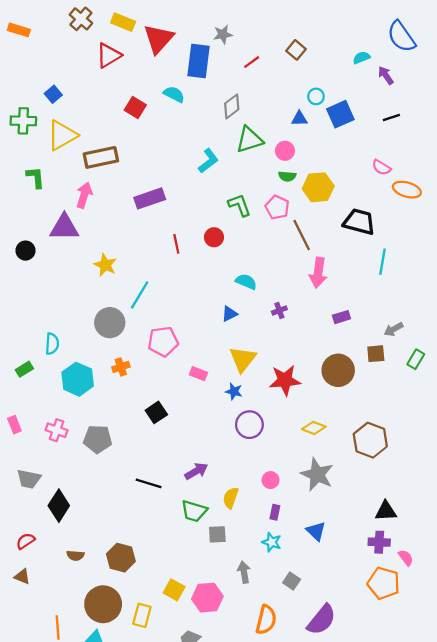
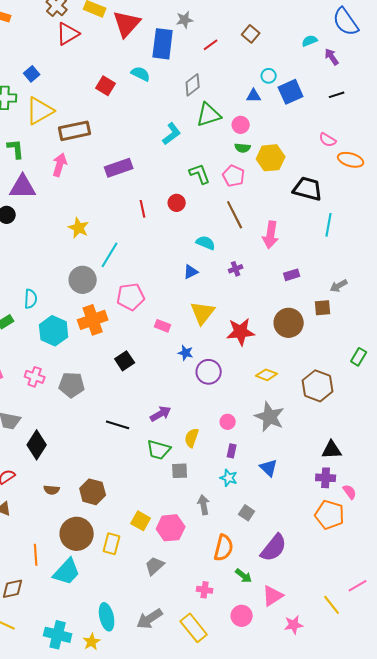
red triangle: (109, 55) -> (68, 34), moved
purple triangle: (64, 227) -> (23, 187), moved
brown line: (302, 235) -> (235, 215), moved
green rectangle: (416, 359) -> (359, 357), moved
orange cross: (121, 367) -> (93, 320), size x1.8
blue star: (234, 391) -> (186, 353), moved

